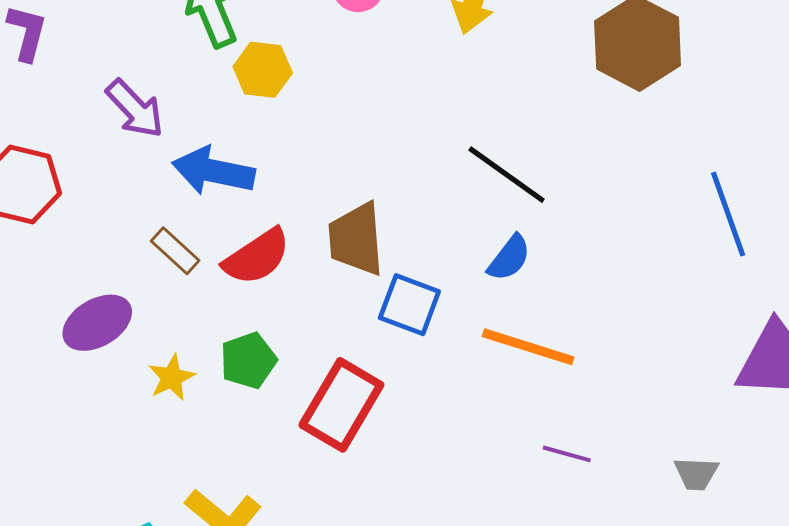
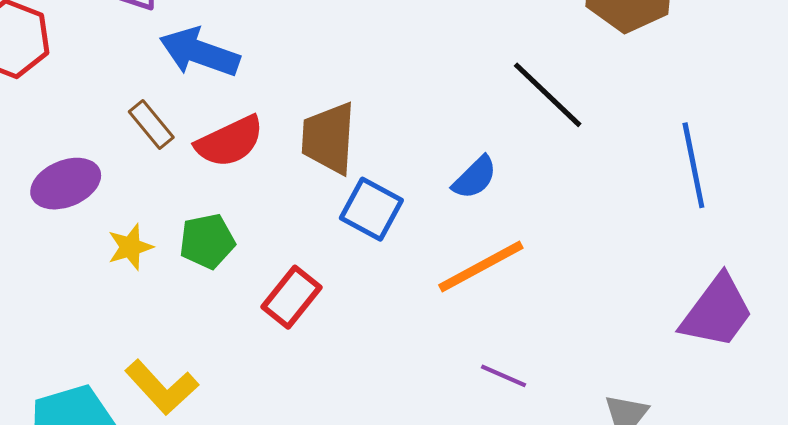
black line: (507, 175) -> (548, 95), moved
orange line: (528, 347) -> (481, 266), turned -54
red rectangle: (341, 405) -> (292, 297), size x0.7

